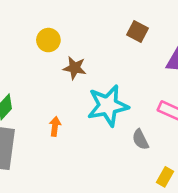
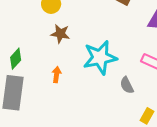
brown star: (75, 68) -> (60, 34), moved

